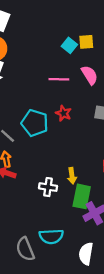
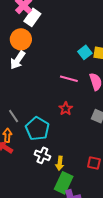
cyan pentagon: (35, 123) -> (37, 129), moved
white cross: (48, 187) -> (42, 155), moved

